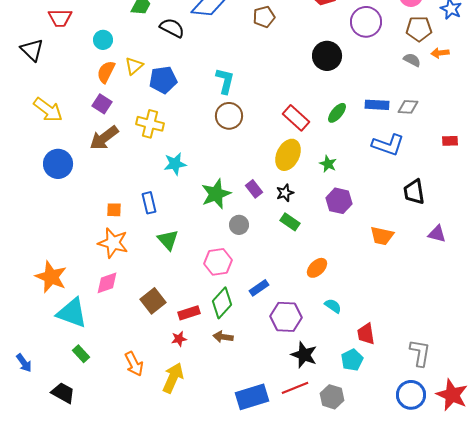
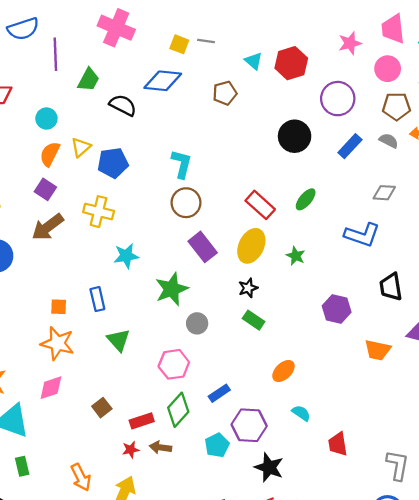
blue rectangle: (377, 105) -> (350, 146), moved, turned -50
purple rectangle: (254, 189) -> (203, 247), moved, size x1.5
purple hexagon: (339, 201) -> (337, 309), moved
orange trapezoid: (382, 236) -> (378, 350), moved
brown square: (153, 301) -> (102, 408), size x0.7
brown arrow: (223, 337) -> (161, 447), moved
green rectangle: (81, 354) -> (22, 466), turned 30
cyan pentagon: (352, 360) -> (217, 445), moved

